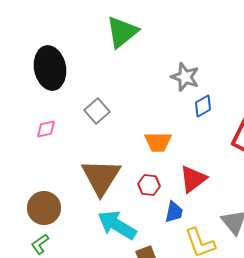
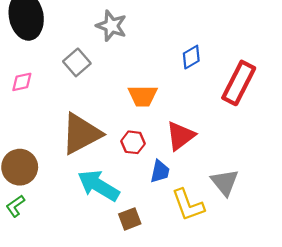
gray star: (185, 77) -> (111, 26), moved
brown triangle: (101, 177) -> (81, 134), turned 30

